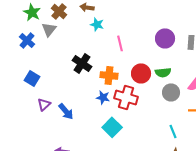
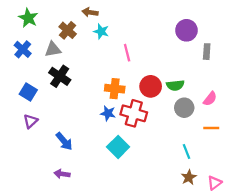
brown cross: (59, 11) -> (68, 30), moved
gray triangle: (49, 29) -> (53, 49), moved, turned 42
purple circle: (165, 38) -> (186, 30), moved
black cross: (82, 63) -> (60, 76), moved
purple triangle: (44, 104) -> (31, 121), moved
blue arrow: (66, 111) -> (64, 141), moved

